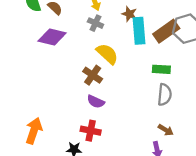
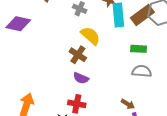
purple diamond: (52, 37) -> (18, 24), moved
gray semicircle: (165, 95) -> (142, 71), turned -90
brown arrow: (166, 130) -> (128, 104), moved

